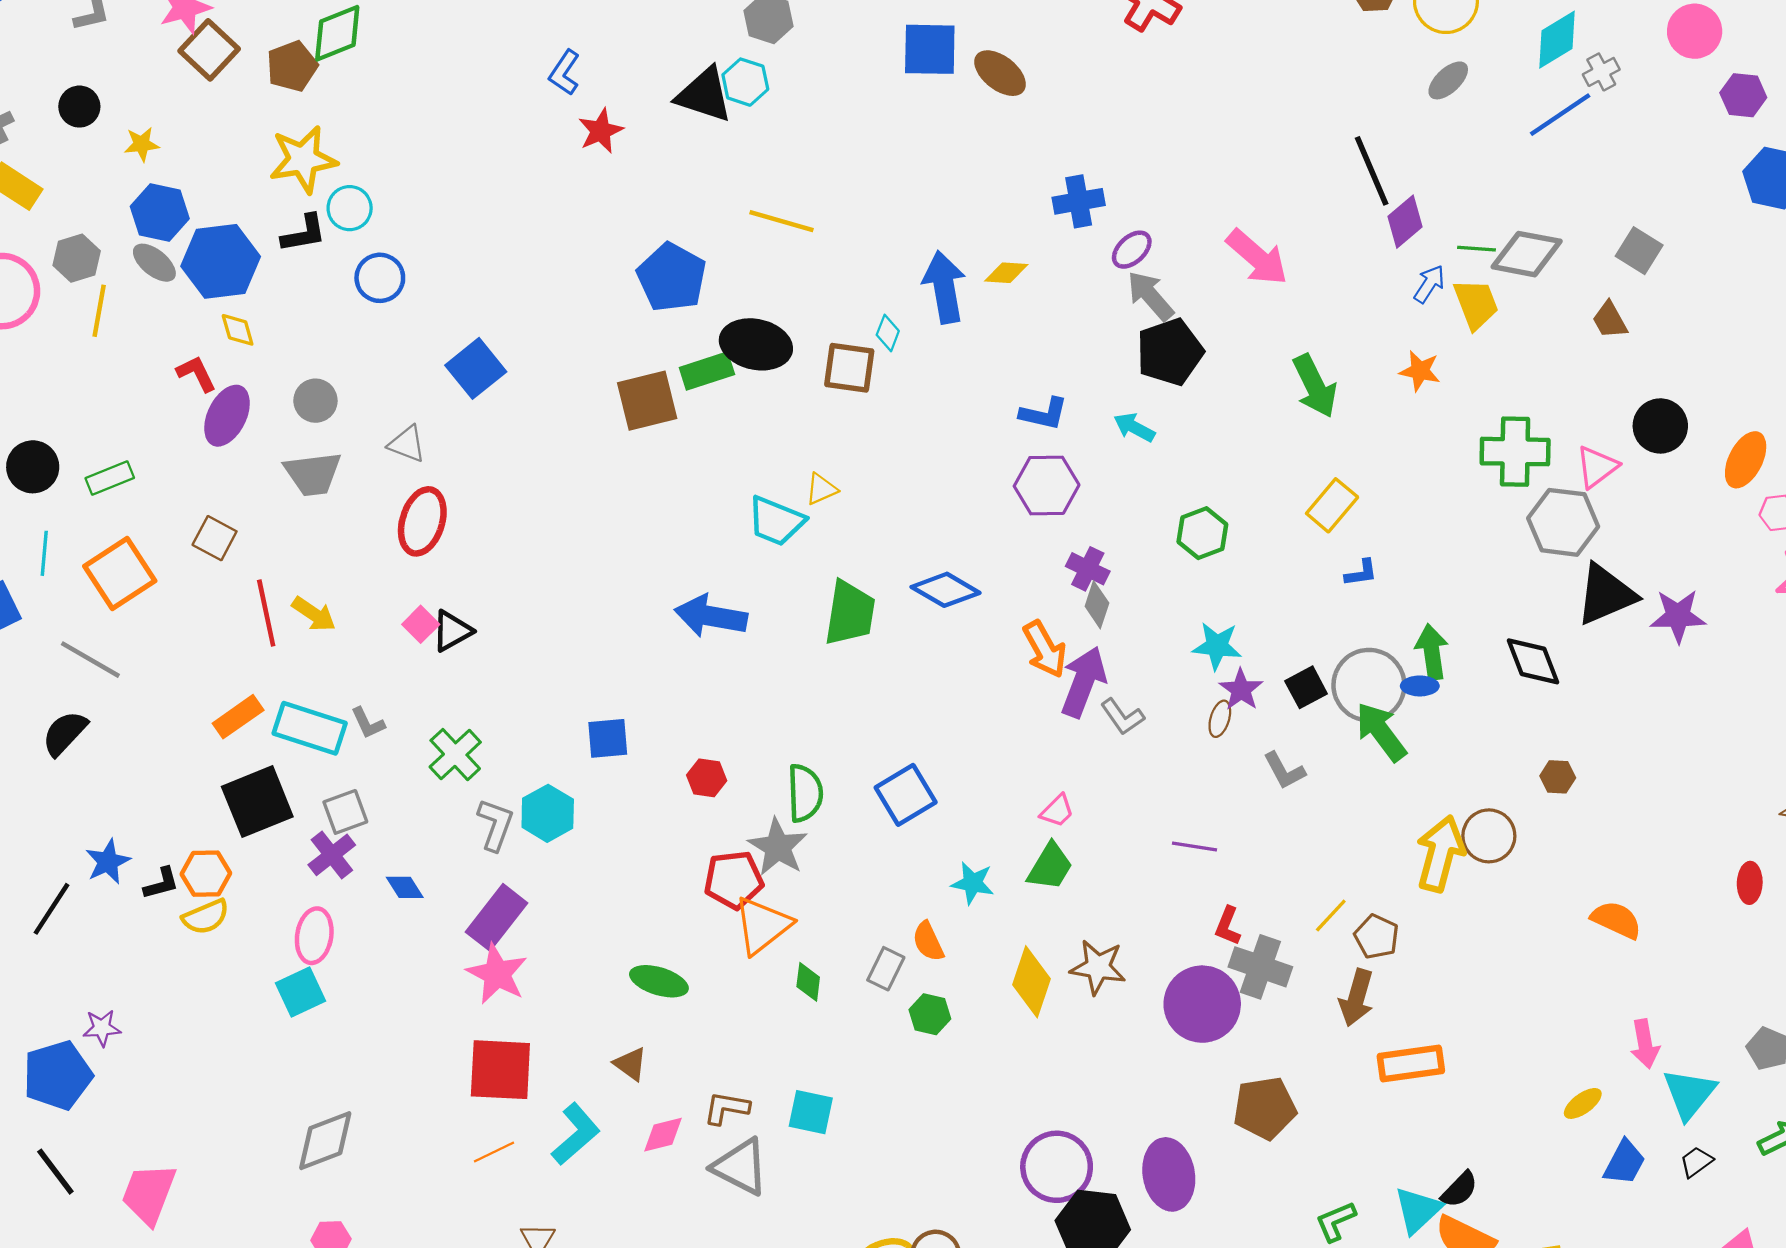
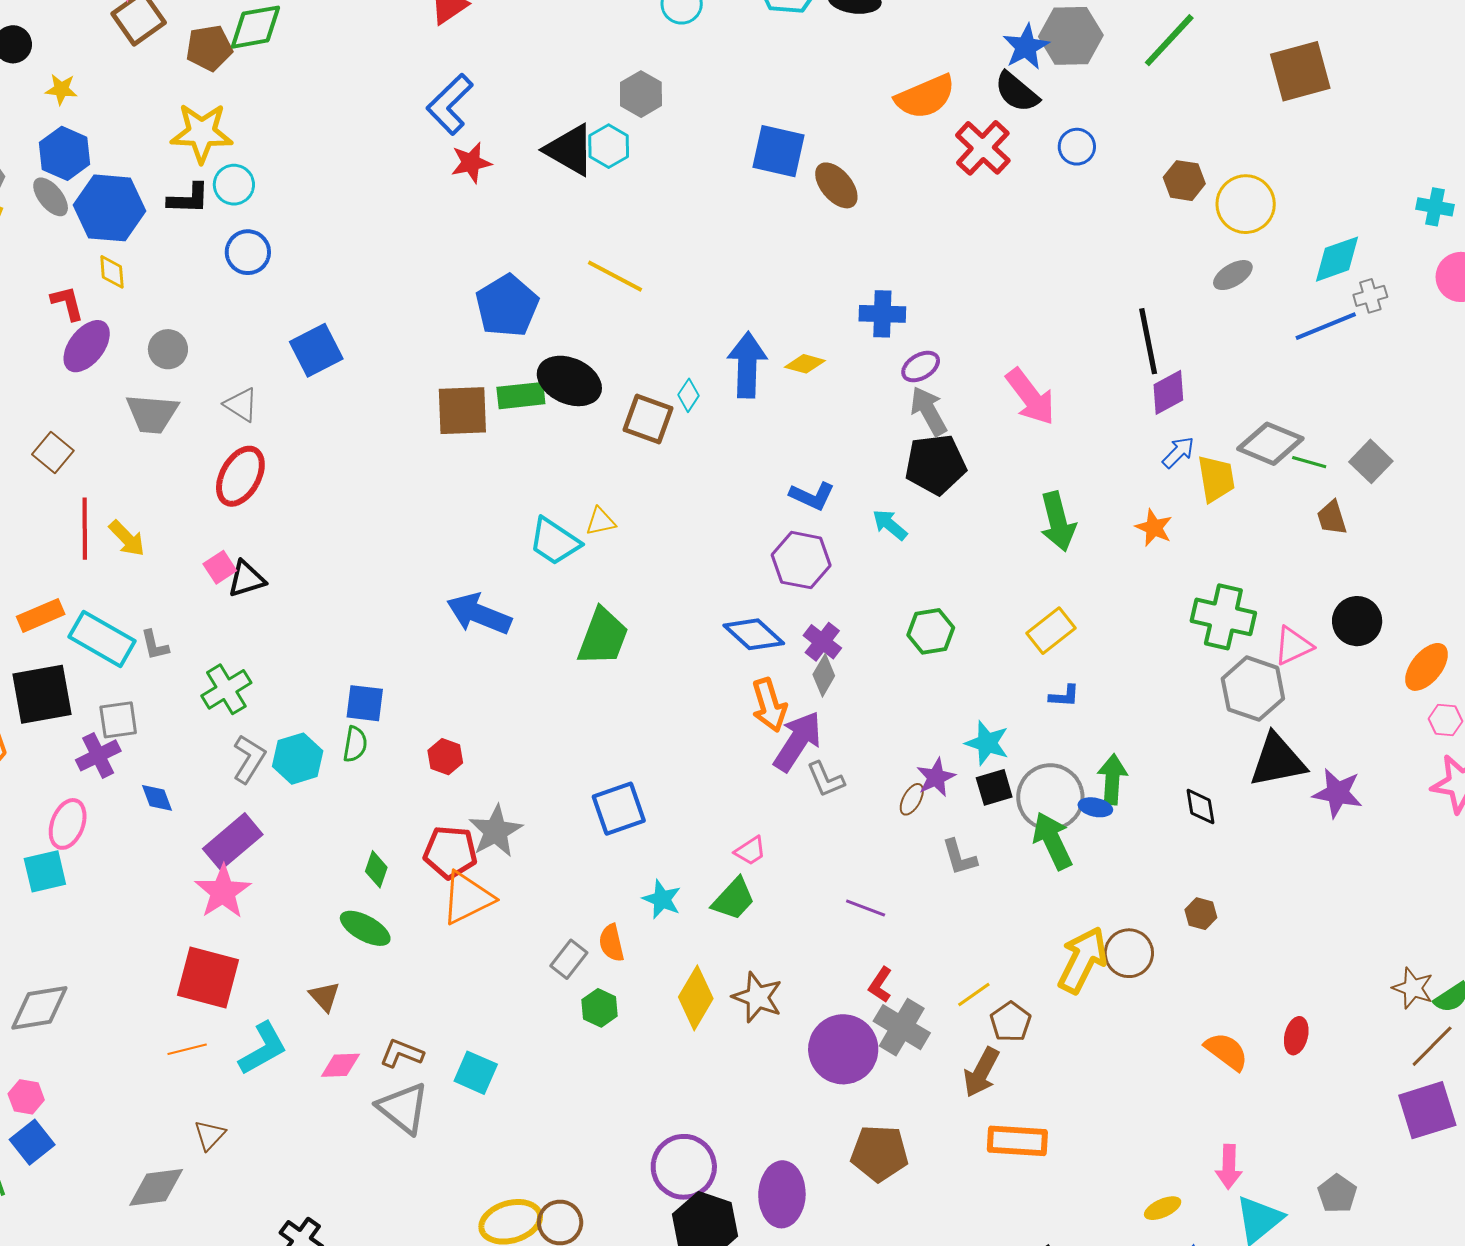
blue L-shape: (564, 73) -> (450, 104), size x1.5
green line: (1477, 249) -> (1309, 462), moved
blue diamond: (946, 590) -> (754, 634), moved
cyan star: (1217, 646) -> (987, 743), moved
black diamond: (1533, 661) -> (1200, 807), size x0.7
green semicircle: (805, 793) -> (355, 744), moved, size x0.7
red ellipse: (1750, 883) -> (1296, 1036), moved
green diamond: (808, 982) -> (376, 869), moved

